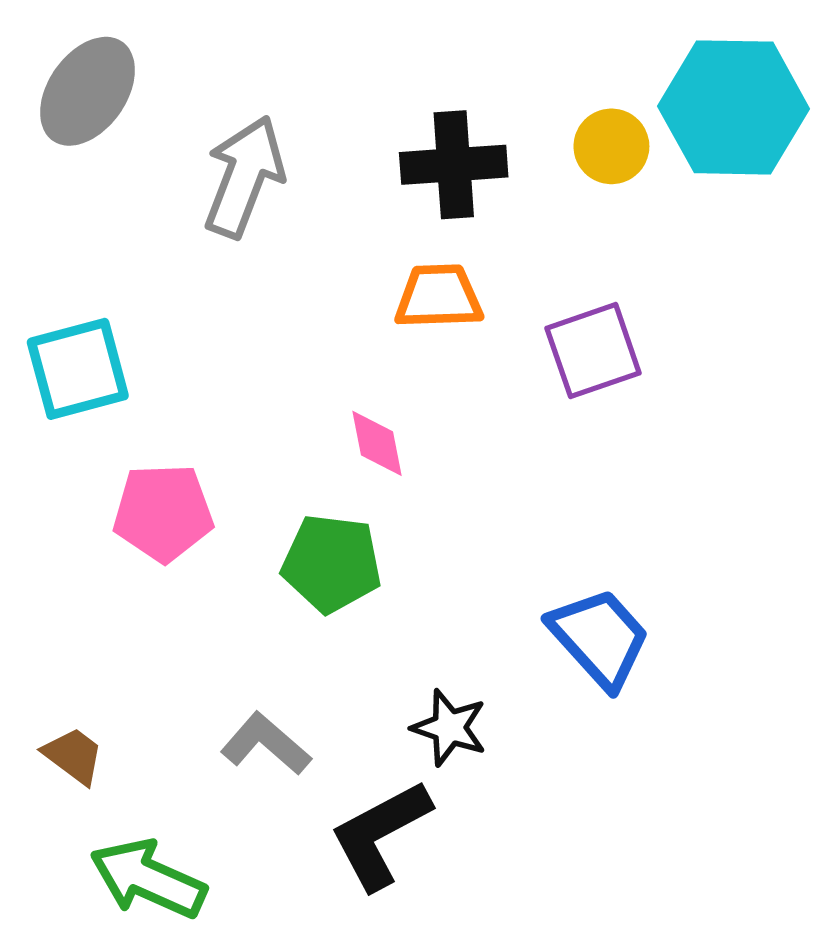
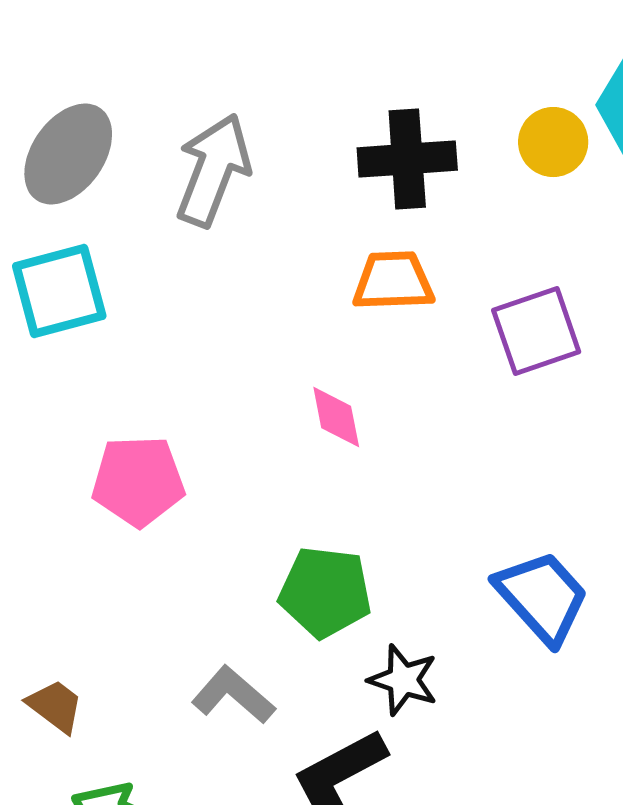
gray ellipse: (87, 91) -> (68, 154), moved
cyan square: (78, 369) -> (59, 291), moved
green pentagon: (332, 563) -> (325, 592), moved

